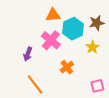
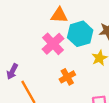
purple arrow: (28, 54) -> (12, 72), moved

